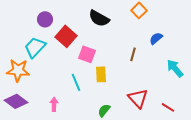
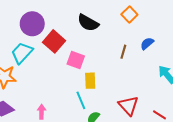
purple circle: (45, 19) -> (32, 24), size x1.5
brown line: (133, 54) -> (123, 52), moved
cyan line: (76, 82) -> (81, 100), moved

